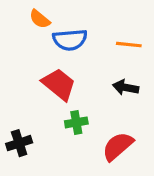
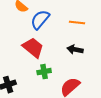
blue semicircle: (70, 40) -> (40, 20), turned 135

